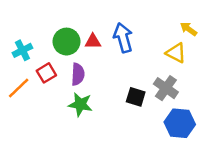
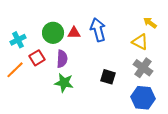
gray cross: (166, 88) -> (143, 68), moved

